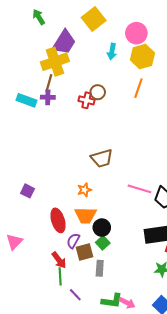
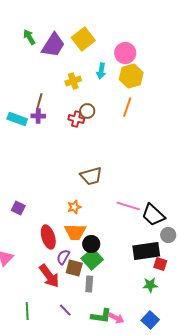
purple trapezoid: (64, 42) -> (53, 45), moved
yellow cross: (55, 62) -> (73, 81), moved, size x0.6
green square: (103, 243) -> (92, 259), size x1.5
brown square: (84, 252) -> (74, 268), turned 30
red arrow: (59, 260) -> (49, 276), size x1.4
green line: (60, 276) -> (27, 311), moved

